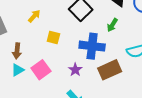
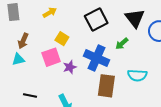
pink square: (41, 70) -> (51, 57), moved
purple star: (75, 70) -> (70, 67), moved
brown rectangle: (110, 70) -> (106, 86), turned -75

